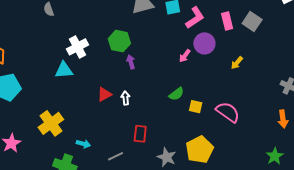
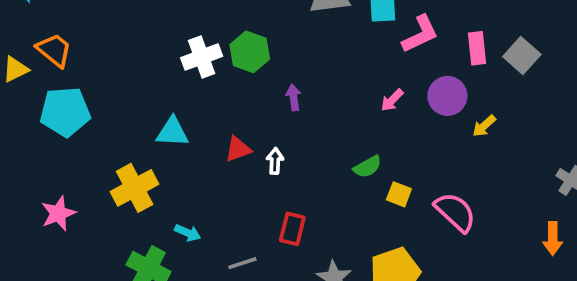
green hexagon: (119, 41) -> (250, 52), moved
purple circle: (204, 43) -> (447, 96), moved
cyan triangle: (64, 70) -> (172, 132), moved

